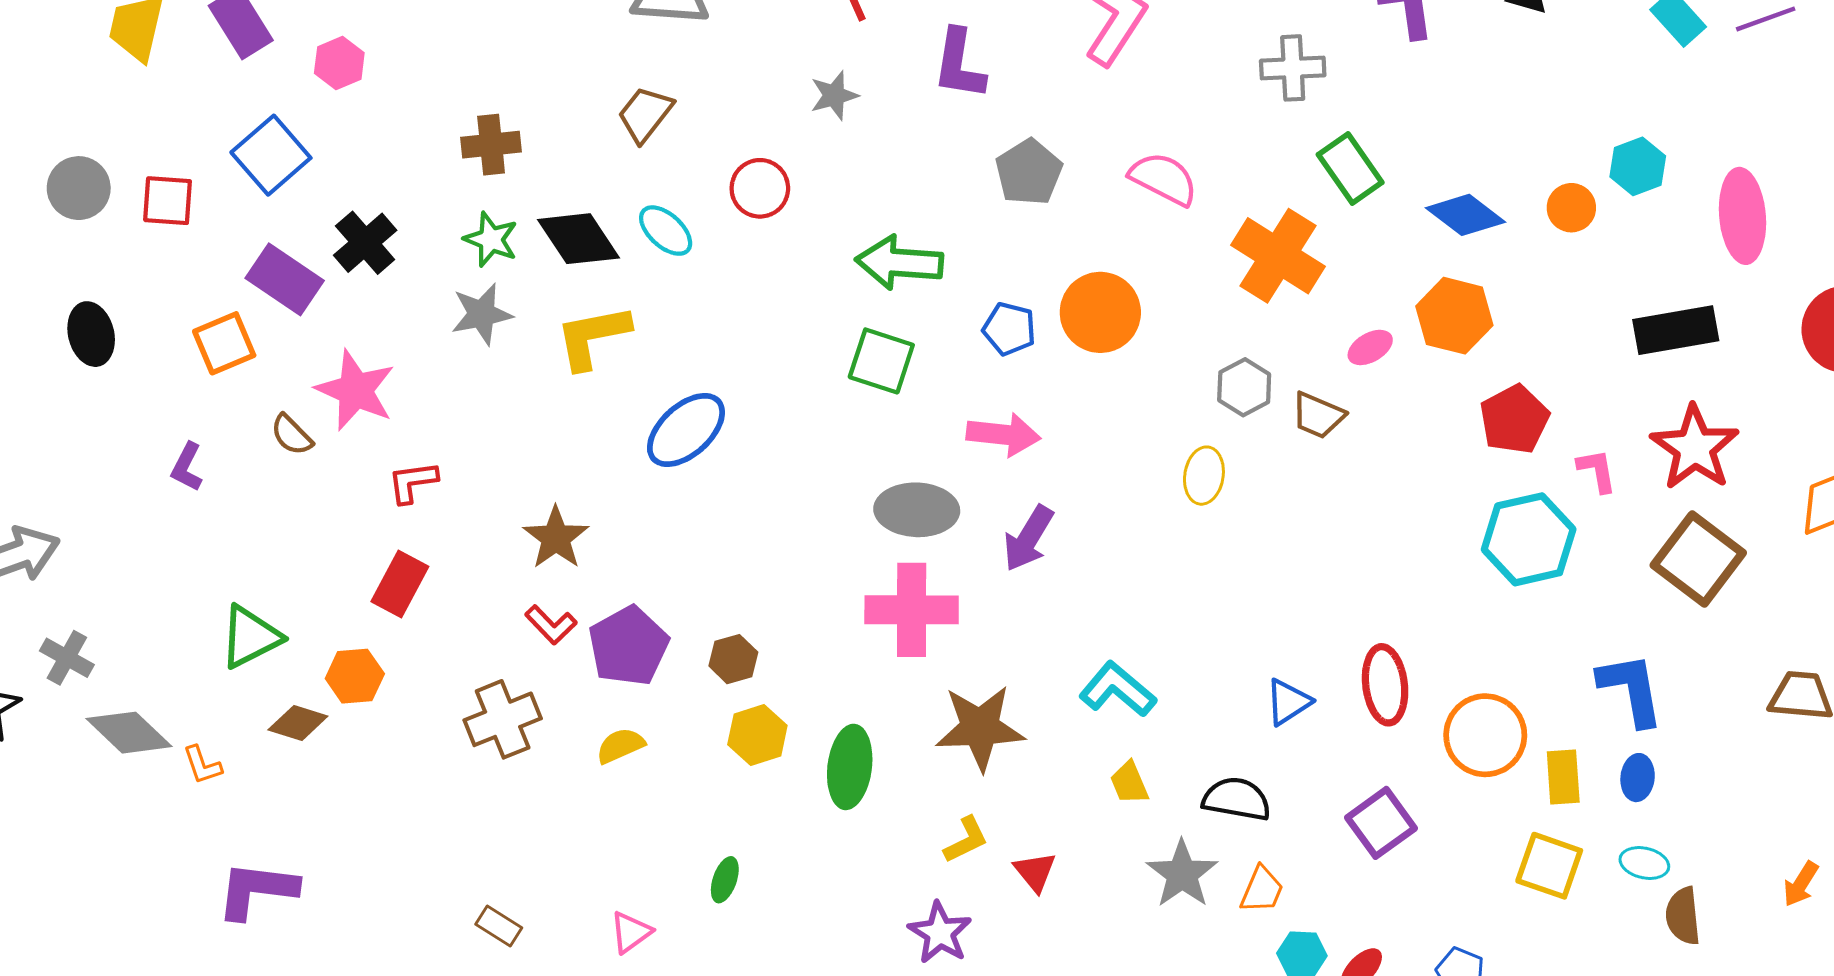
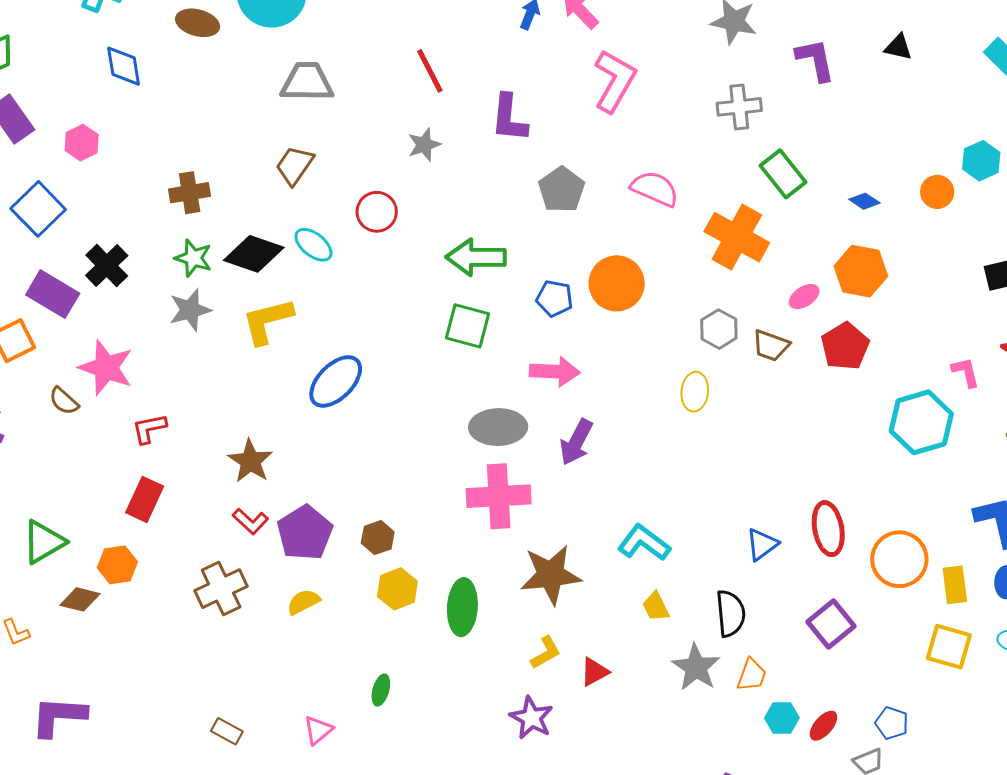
blue diamond: (1465, 215) -> (864, 201), size x0.6
black diamond: (579, 239) -> (254, 254), turned -34
red pentagon: (1514, 419) -> (845, 346), moved
black semicircle: (1237, 799) -> (731, 613), turned 78
red triangle: (1035, 872) -> (594, 672), turned 44

